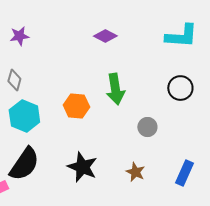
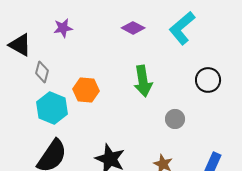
purple star: (19, 36) -> (63, 28), moved
cyan L-shape: (181, 36) -> (182, 28), moved, turned 136
orange hexagon: (76, 106) -> (86, 90), moved

